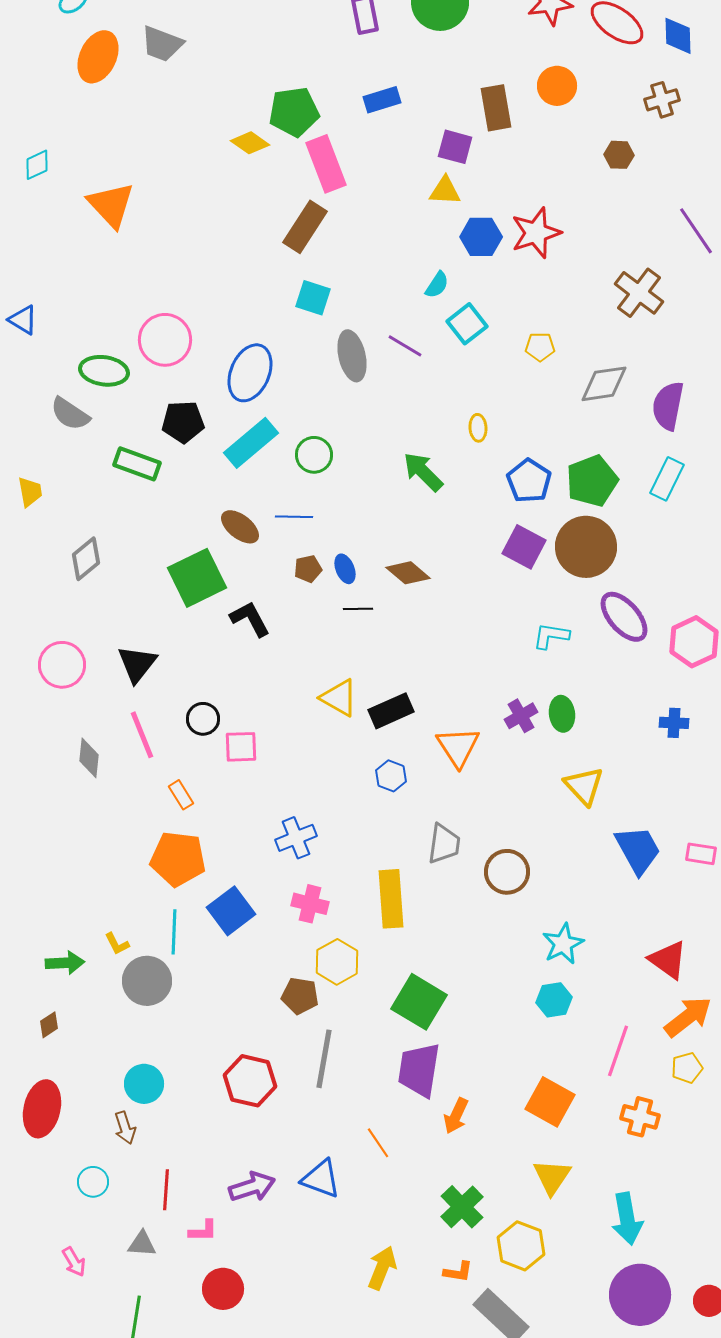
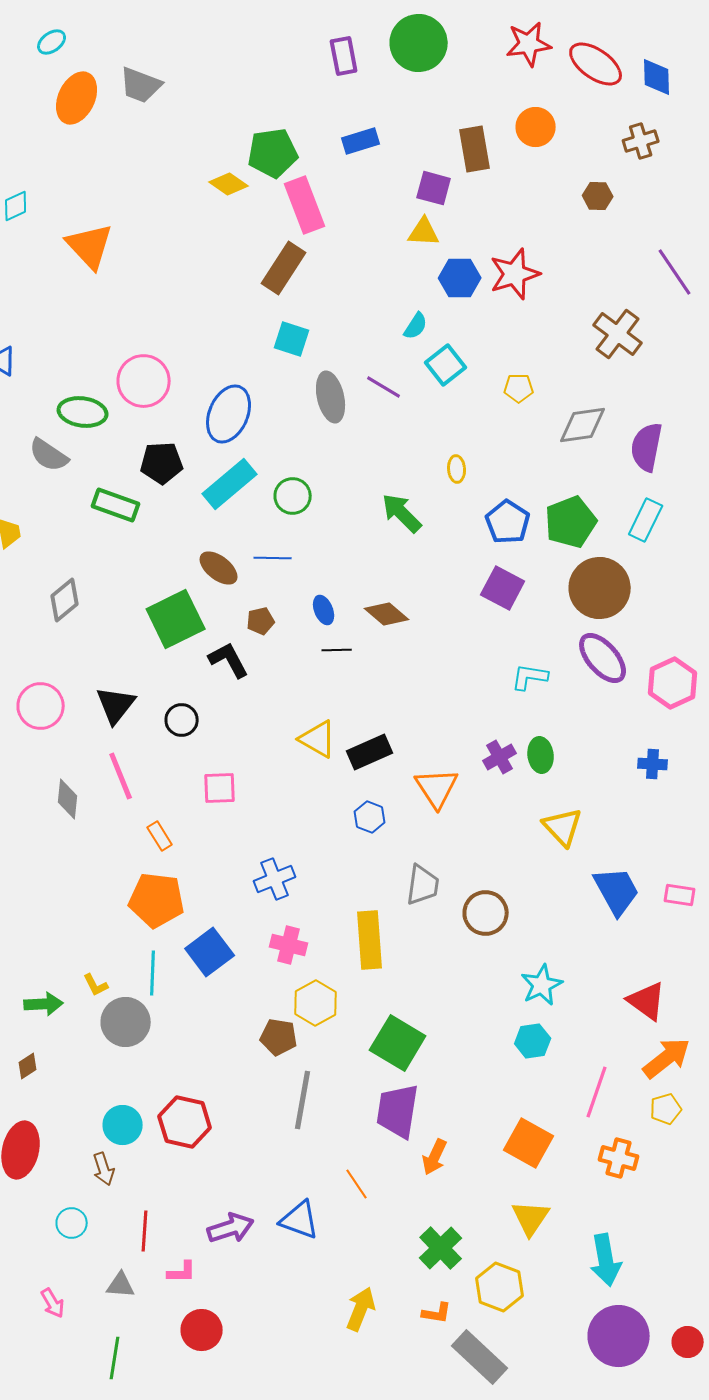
brown circle: (586, 547) -> (600, 588), moved
brown pentagon: (308, 569) -> (261, 621), moved
black circle: (203, 719) -> (182, 720), moved
red hexagon: (250, 1081) -> (185, 1122), moved

